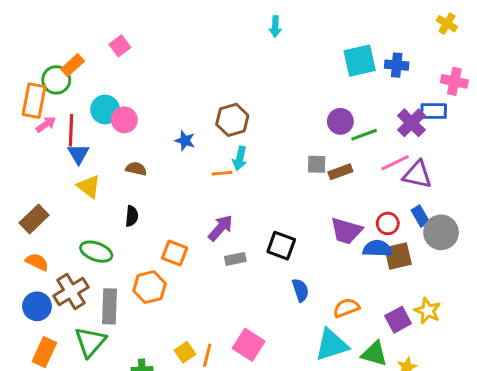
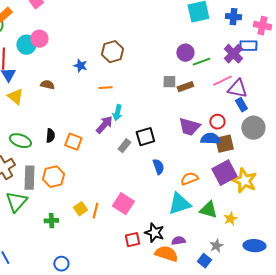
blue cross: (397, 65) -> (233, 17), moved
pink circle: (124, 120) -> (39, 39), moved
cyan arrow: (240, 158) -> (117, 113), moved
black semicircle: (132, 216) -> (50, 136), moved
blue rectangle: (420, 216) -> (241, 105), moved
black square: (281, 246) -> (145, 137), turned -36
gray rectangle: (235, 259) -> (124, 146), moved, turned -40
orange hexagon: (149, 287) -> (53, 177), moved
yellow star: (428, 311) -> (244, 181), size x1.4
purple square: (398, 320) -> (224, 173), moved, size x1.4

